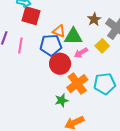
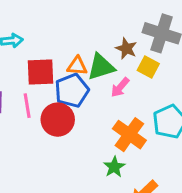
red square: (31, 16) -> (40, 72), moved
brown star: (94, 19) -> (126, 49), moved
red circle: (60, 64) -> (58, 120), moved

